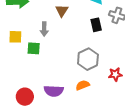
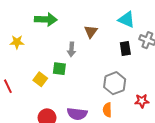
yellow square: (15, 37) -> (40, 79), moved, turned 32
orange semicircle: (83, 85) -> (107, 110), turned -72

